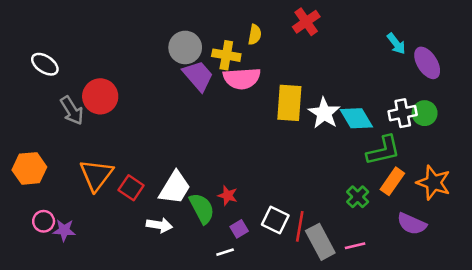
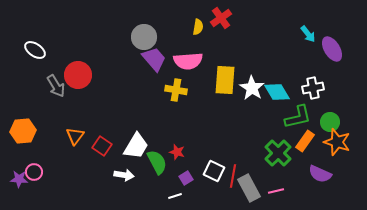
red cross: (306, 22) -> (221, 18), moved
yellow cross: (226, 55) -> (176, 90), moved
green circle: (425, 113) -> (330, 122), moved
orange triangle: (96, 175) -> (75, 136), size x0.7
green cross: (358, 197) -> (278, 153), size x1.5
purple star: (64, 230) -> (19, 179), moved

